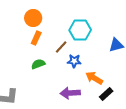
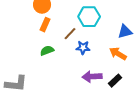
orange arrow: (94, 78) -> (118, 54), moved
purple arrow: (70, 93) -> (92, 77), moved

